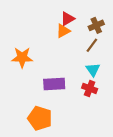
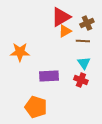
red triangle: (67, 19) -> (61, 17), size x1.5
orange triangle: (63, 31) -> (65, 31), moved
brown line: (92, 45) -> (83, 41), turned 56

